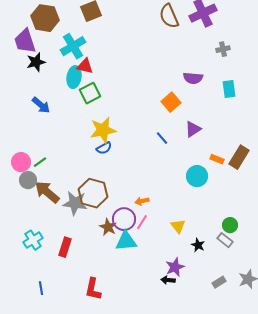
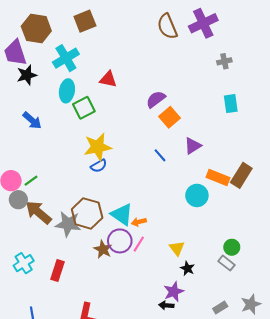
red triangle: (85, 66) -> (108, 79), moved
purple semicircle: (193, 78) -> (156, 99), moved, turned 138
orange rectangle: (217, 159) -> (218, 178), size x1.5
cyan triangle: (126, 241) -> (122, 214), moved, turned 40
black star: (198, 245) -> (187, 268), moved

